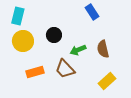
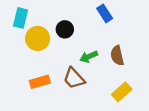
black circle: (54, 35) -> (65, 29), moved
yellow circle: (23, 41) -> (38, 38), moved

